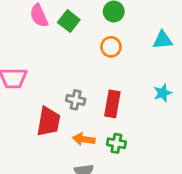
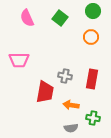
pink semicircle: (39, 16) -> (27, 18), moved
green cross: (116, 143) -> (93, 118), moved

